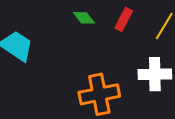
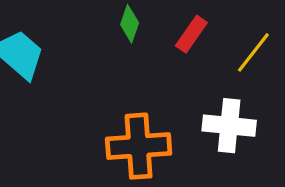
green diamond: (84, 18) -> (130, 24), turned 50

